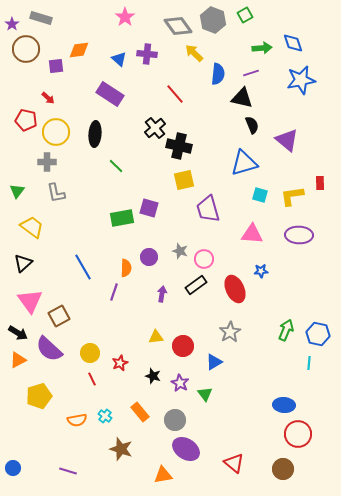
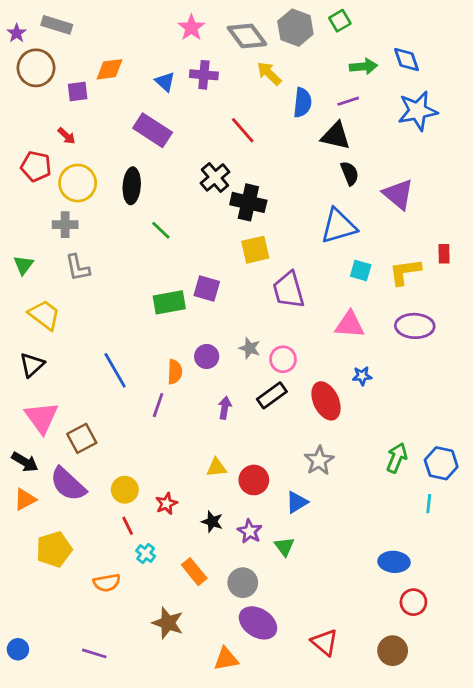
pink star: (125, 17) -> (191, 28), moved
cyan cross: (105, 416) -> (146, 554), moved
red circle: (298, 434) -> (413, 602), size x0.7

